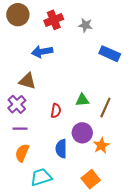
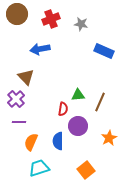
brown triangle: (27, 81) -> (26, 77), turned 30
red semicircle: (56, 111) -> (63, 109), moved
orange star: (101, 145) -> (109, 138), moved
orange semicircle: (22, 153) -> (31, 142), moved

